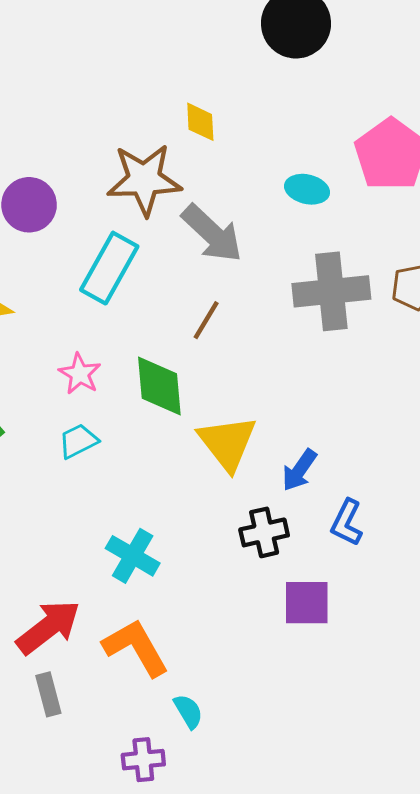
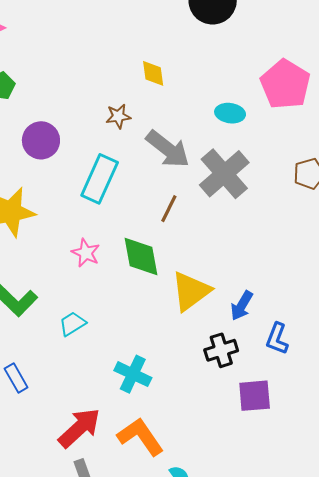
brown star: (144, 180) -> (118, 116), size x0.5
gray cross: (331, 291) -> (224, 174), moved, turned -30
cyan trapezoid: (78, 441) -> (72, 324), moved
yellow triangle: (227, 443) -> (191, 291), turned 36

